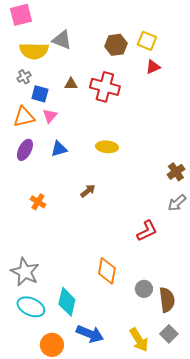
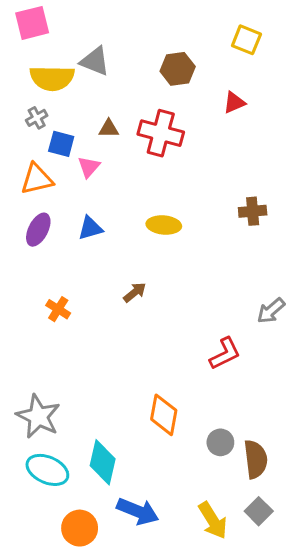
yellow square: (147, 41) -> (246, 40), moved
pink triangle: (50, 116) -> (89, 167), moved
brown cross: (176, 172) -> (253, 211), moved, turned 30

